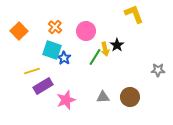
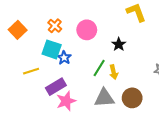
yellow arrow: (105, 49) -> (114, 72), moved
green line: (95, 57) -> (99, 68), moved
purple rectangle: (43, 86) -> (56, 87), moved
gray triangle: (103, 97) -> (104, 98), size x1.5

